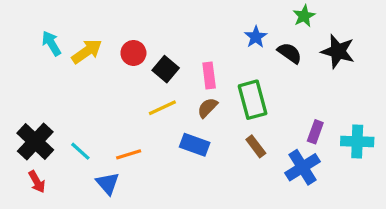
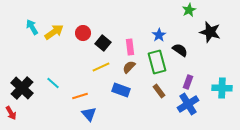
blue star: (256, 37) -> (159, 35), moved
black semicircle: (290, 53) -> (180, 50), moved
purple rectangle: (315, 132) -> (188, 82), moved
cyan line: (80, 151) -> (53, 83), moved
red arrow: (37, 182) -> (11, 113), moved
blue triangle: (108, 183) -> (89, 114), moved

